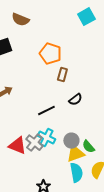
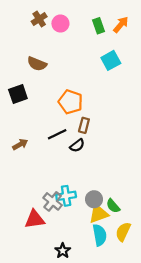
black semicircle: (75, 100) -> (77, 146), moved
black line: (46, 111) -> (57, 134), moved
cyan cross: (46, 138) -> (66, 196), turned -36
red triangle: (17, 146) -> (35, 219), moved, turned -30

